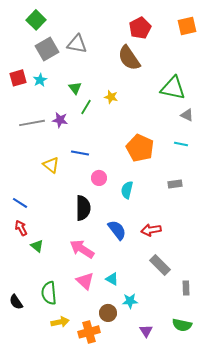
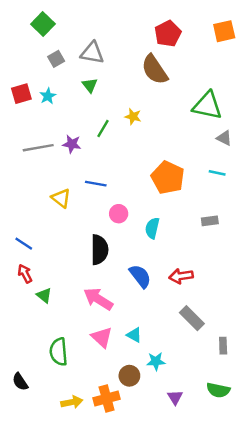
gray square: (47, 49) -> (56, 59), size x0.6
green triangle: (75, 88) -> (90, 85), moved
black semicircle: (16, 302) -> (20, 382), moved
yellow arrow: (60, 322) -> (72, 402), moved

